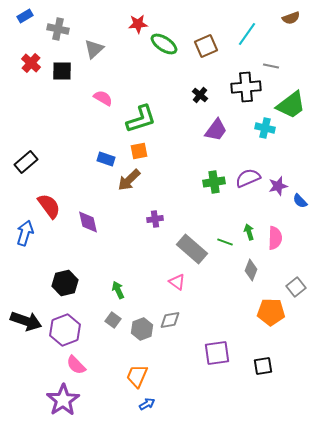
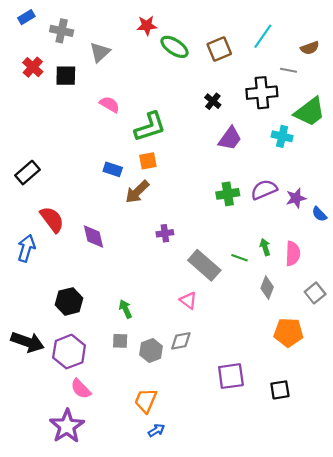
brown semicircle: (291, 18) -> (310, 48), moved
gray square: (296, 287) -> (315, 293), moved
gray square: (113, 320) -> (120, 341), turned -35

